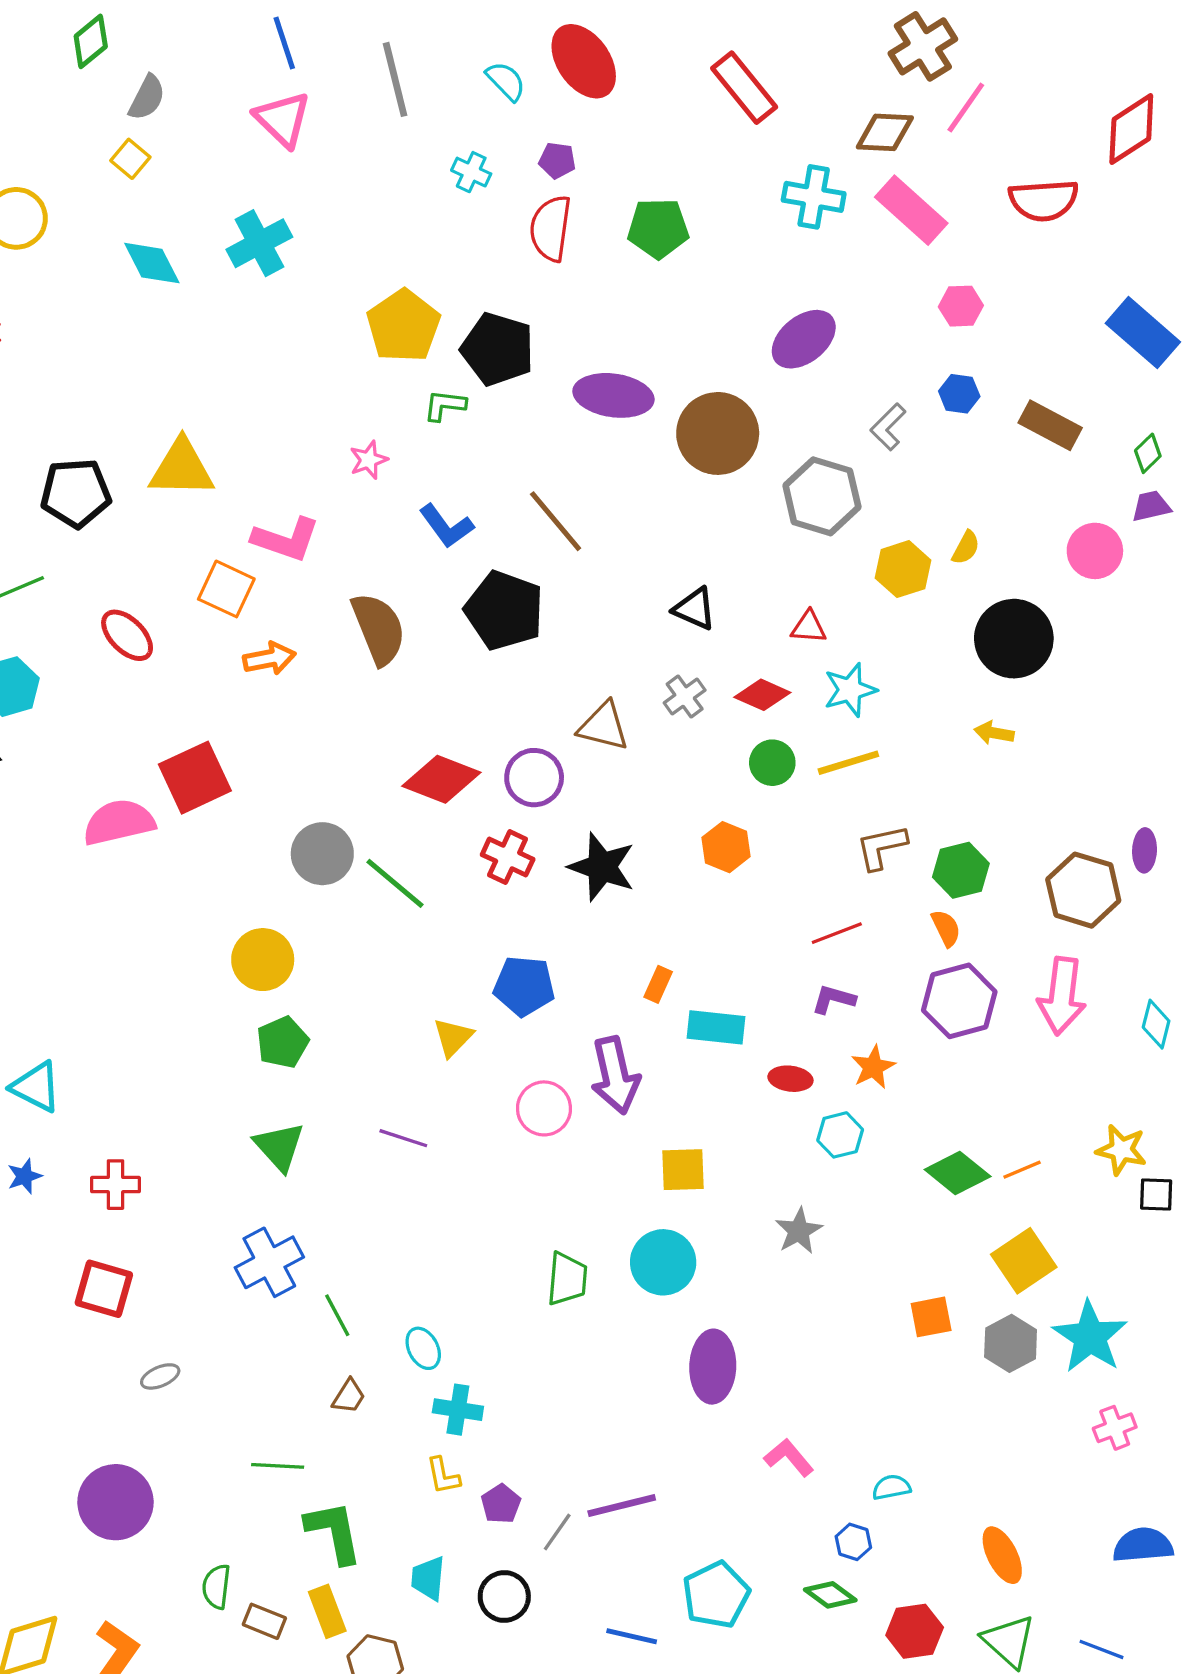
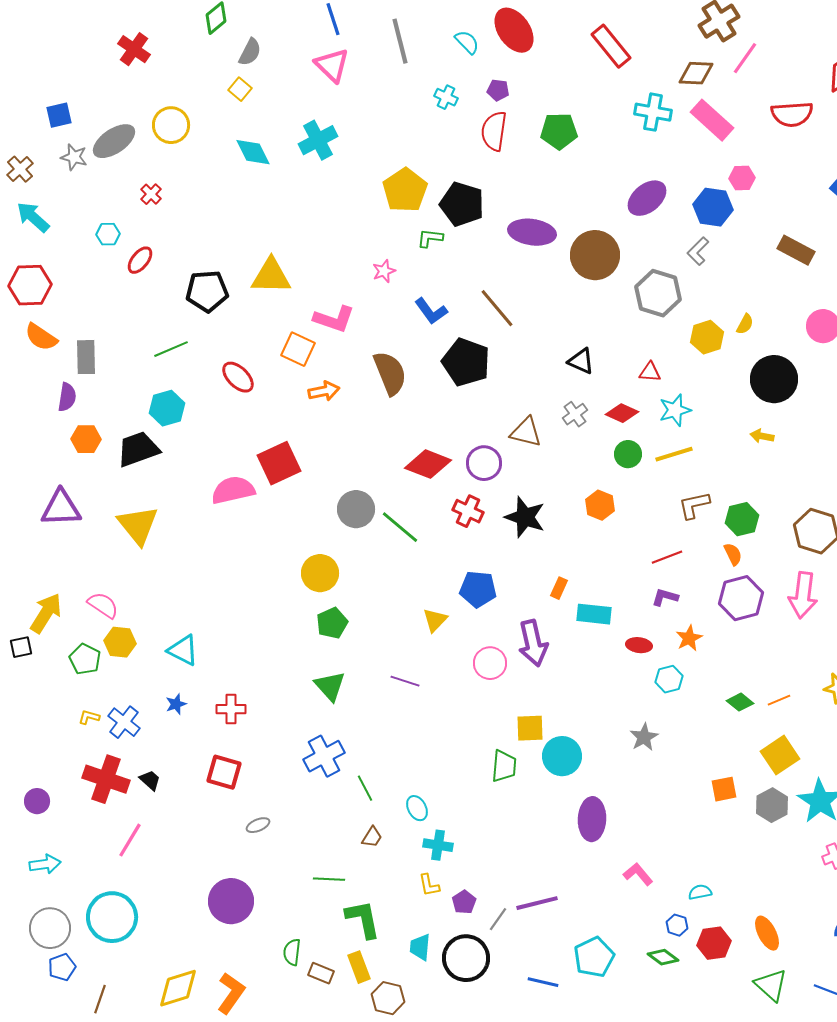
blue hexagon: (959, 394) -> (713, 207), moved, size x1.6
yellow square: (683, 1170) -> (530, 728), moved
green diamond: (958, 1173) -> (740, 702), size x0.7
black circle: (504, 1597) -> (466, 958), size x1.5
red hexagon: (915, 1631) -> (714, 943), moved

